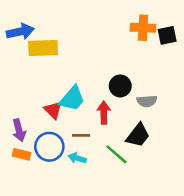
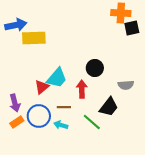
orange cross: (143, 28) -> (121, 13), moved
gray semicircle: (147, 101) -> (126, 85), moved
red triangle: (53, 110) -> (42, 87), turned 35
orange rectangle: (22, 154) -> (17, 122), turned -48

